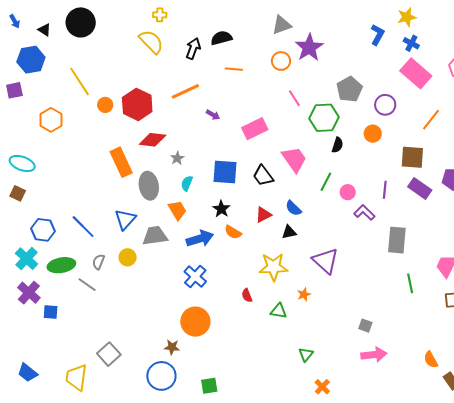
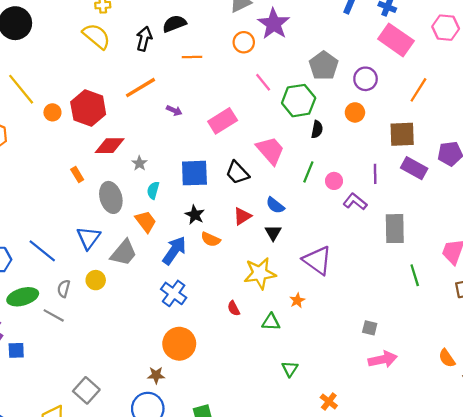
orange rectangle: (121, 162) -> (77, 175), size x0.5
black triangle: (289, 232) -> (273, 233), turned -42
gray trapezoid: (155, 236) -> (124, 253), turned 144
blue arrow: (200, 239) -> (174, 250), turned -32
green triangle: (306, 354) -> (290, 369), moved

